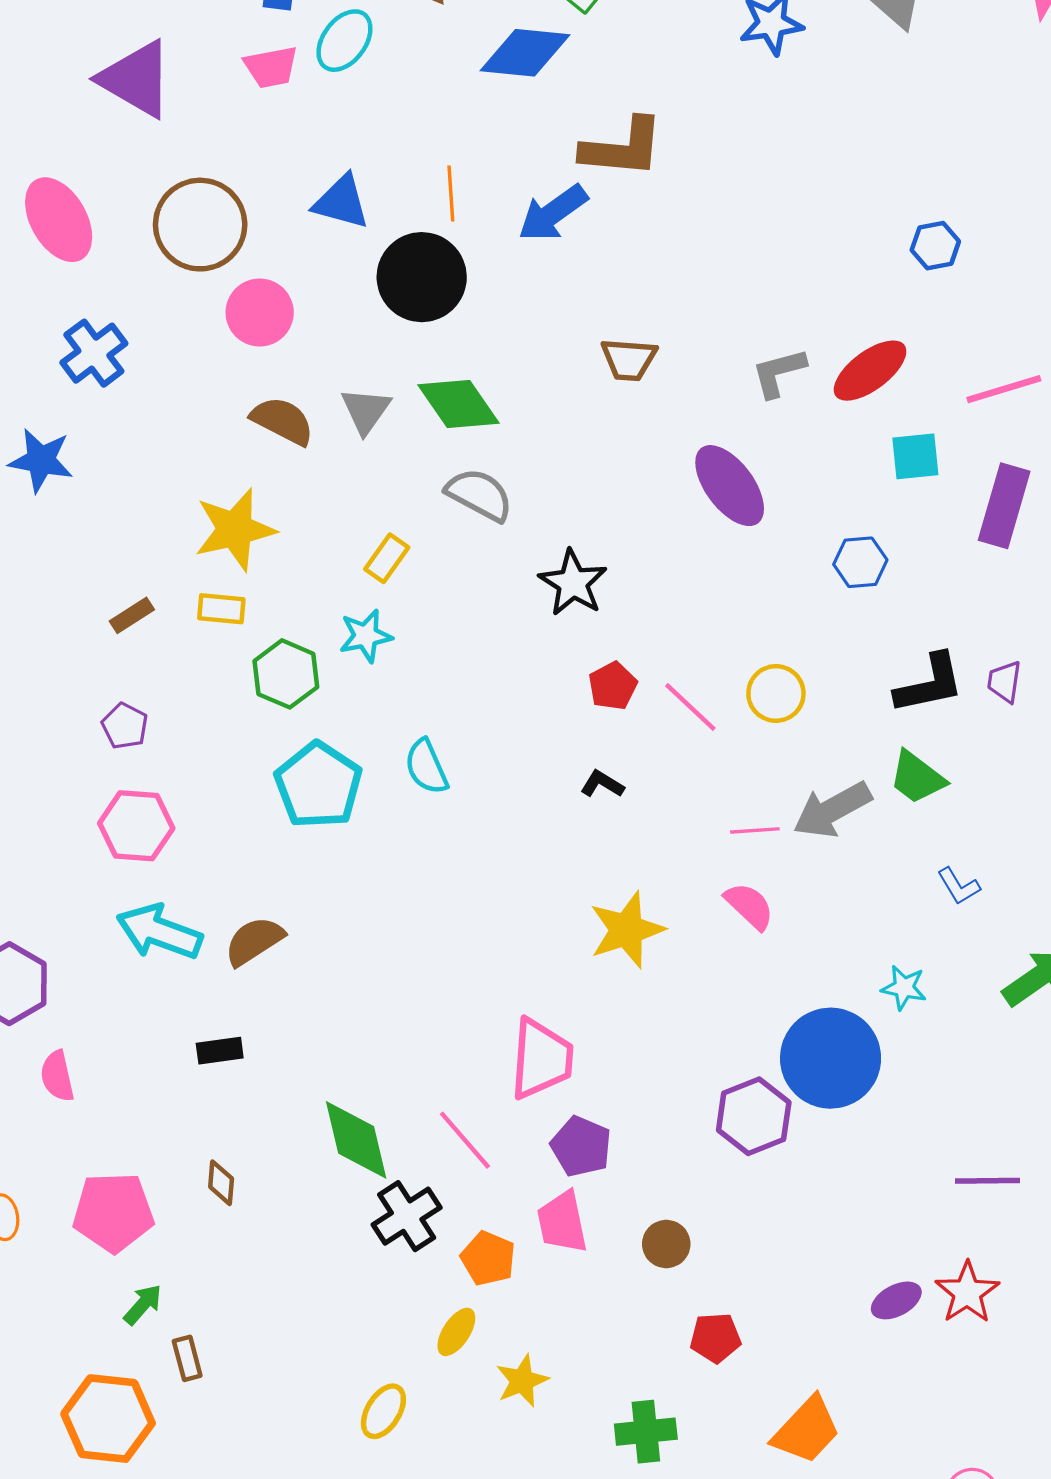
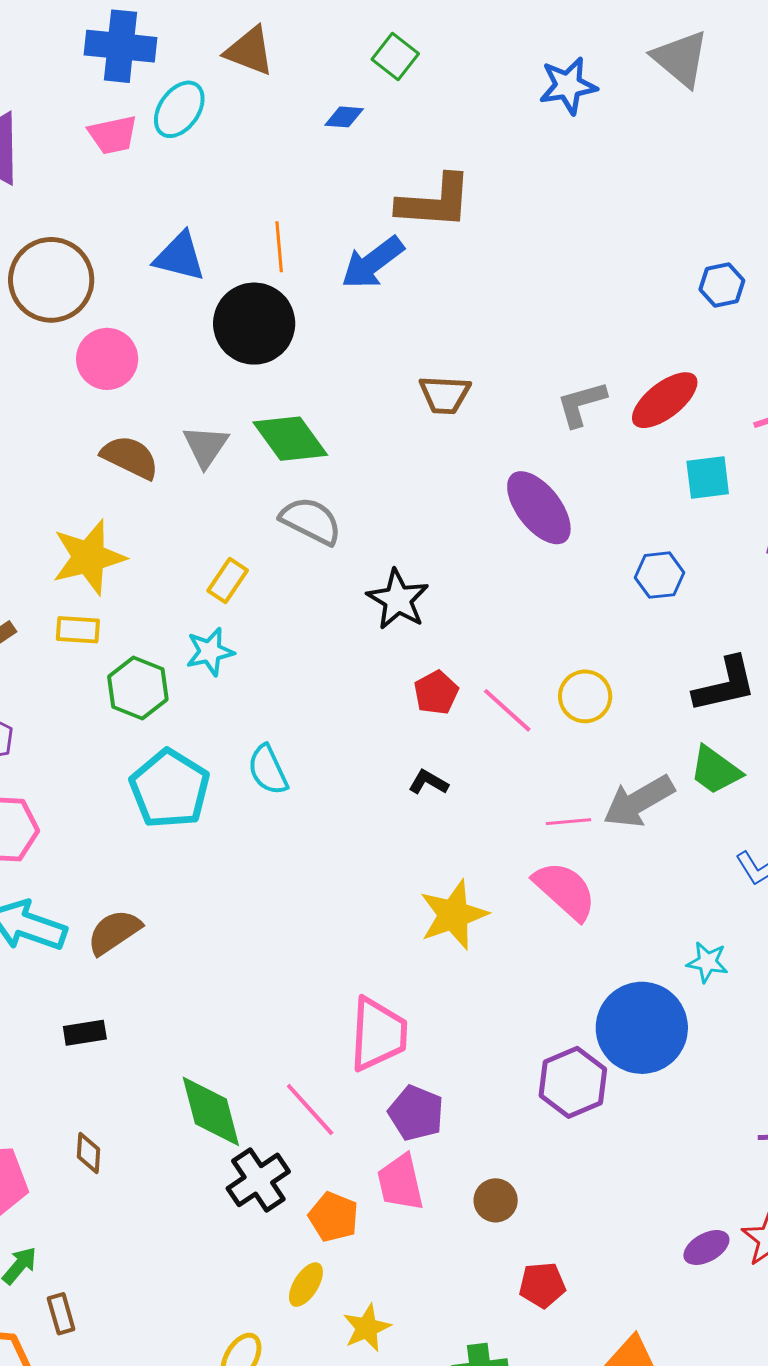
blue diamond: (525, 53) -> (344, 117), size x0.5
pink semicircle: (749, 906) -> (565, 891), size x1.4

